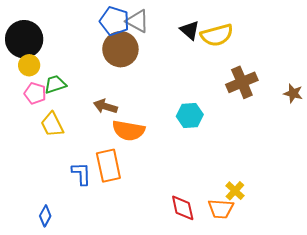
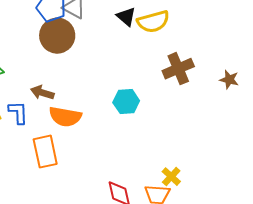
blue L-shape: (81, 174) -> (18, 113), moved

